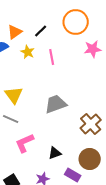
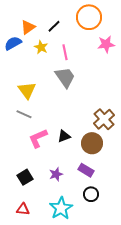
gray trapezoid: (56, 104) -> (65, 77), moved, turned 75
black triangle: (55, 153) -> (64, 136), moved
brown circle: (90, 159) -> (92, 143), moved

